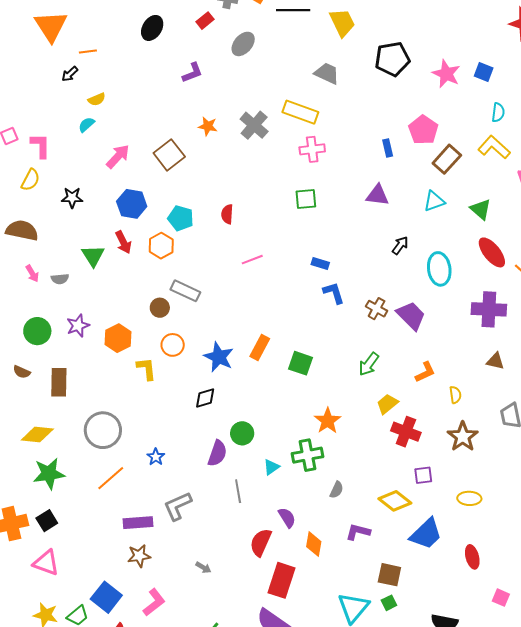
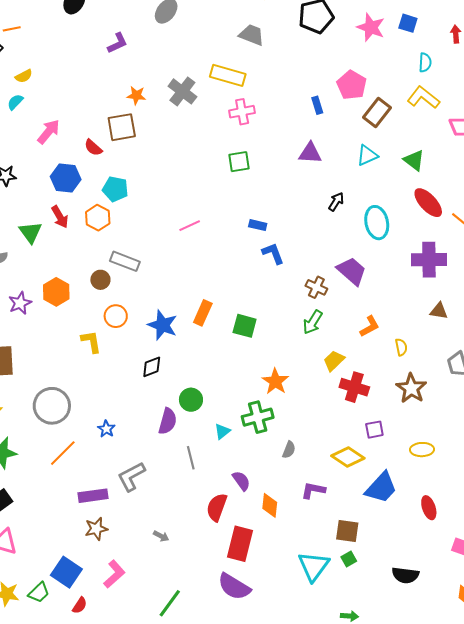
brown square: (169, 155) -> (122, 127), moved, turned 32
red semicircle: (227, 214) -> (93, 148), moved, turned -48
brown cross: (377, 309) -> (316, 287), moved
orange hexagon: (118, 338) -> (56, 292), moved

